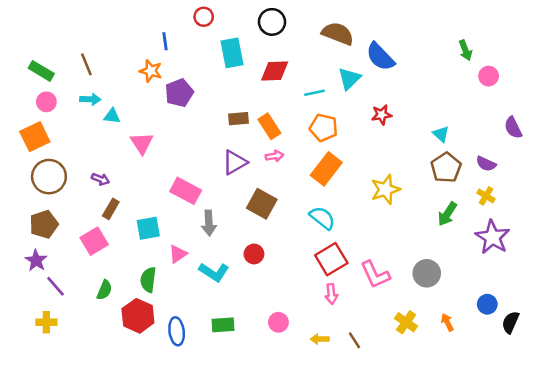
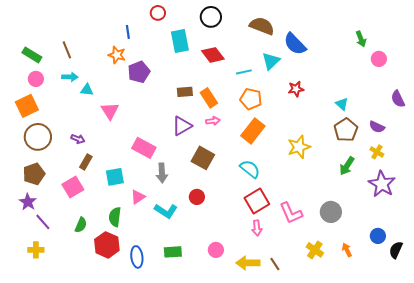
red diamond: (275, 71) -> (213, 55), turned 55
yellow arrow: (320, 339) -> (248, 263), size x1.6

